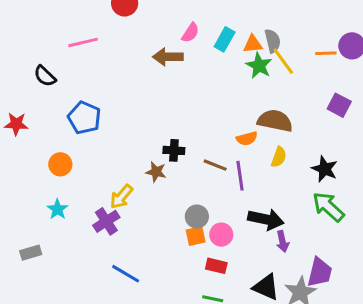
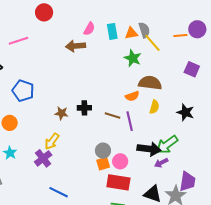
cyan rectangle: (225, 39) -> (112, 31), turned -35
green star: (259, 66) -> (133, 58), moved
brown star: (156, 172) -> (61, 113), moved
green arrow: (328, 207) -> (167, 145), moved, turned -75
purple arrow: (282, 241) -> (161, 163), turned 80
red rectangle: (216, 266) -> (118, 182), size x1.6

